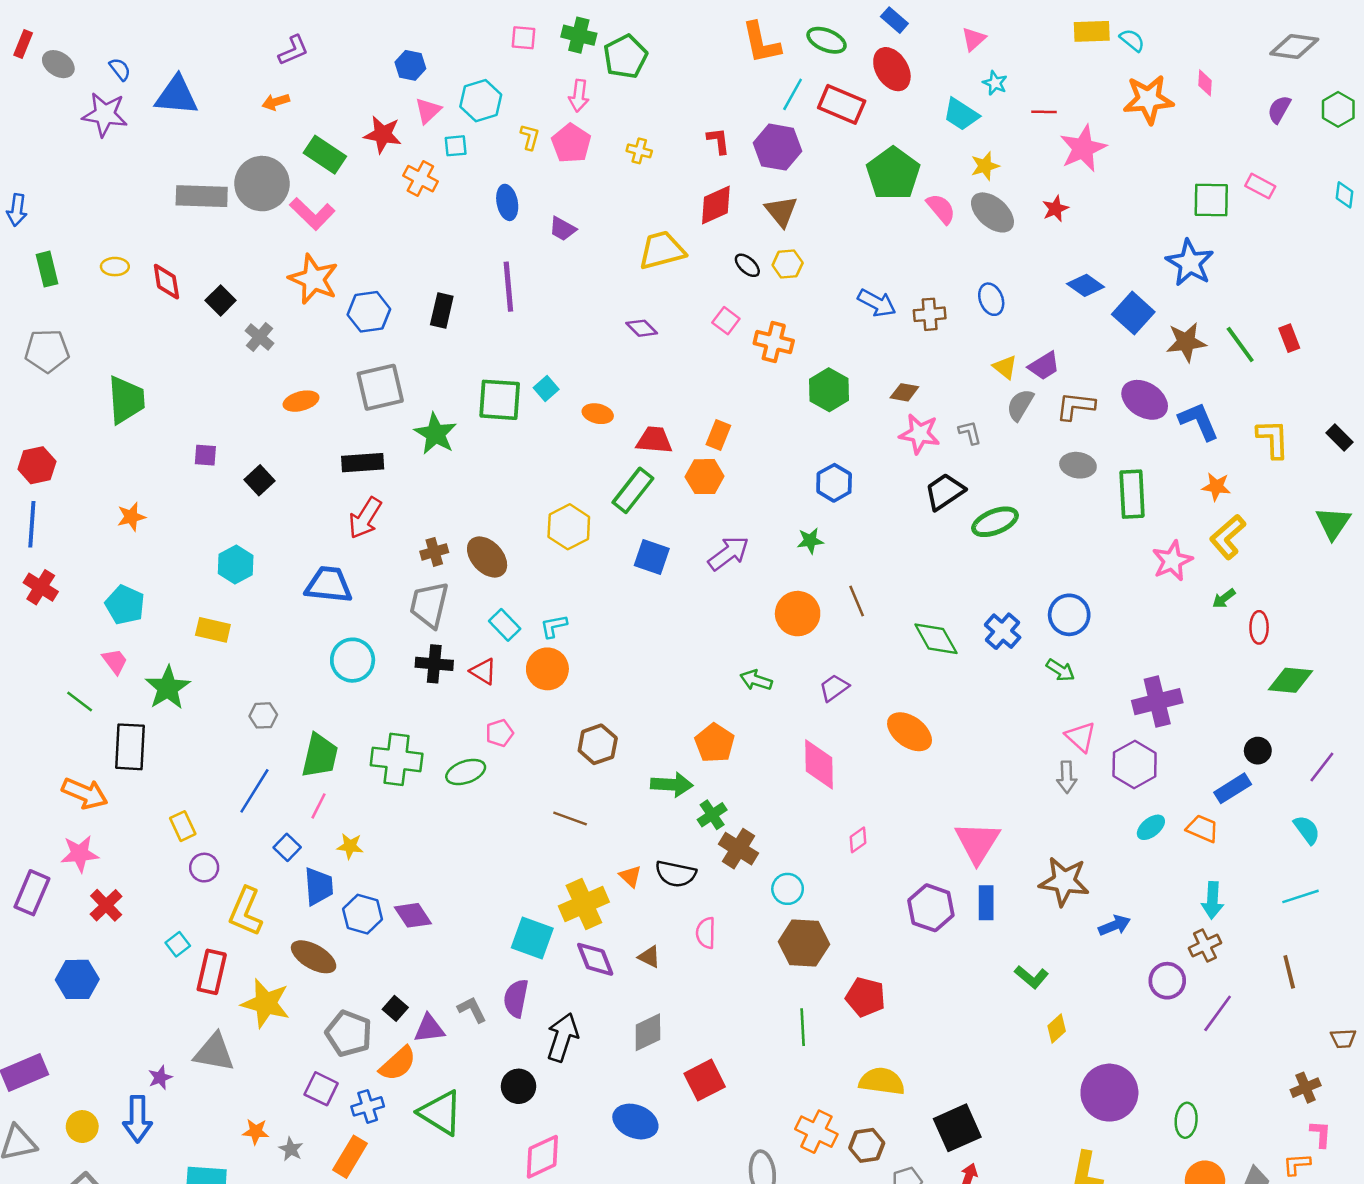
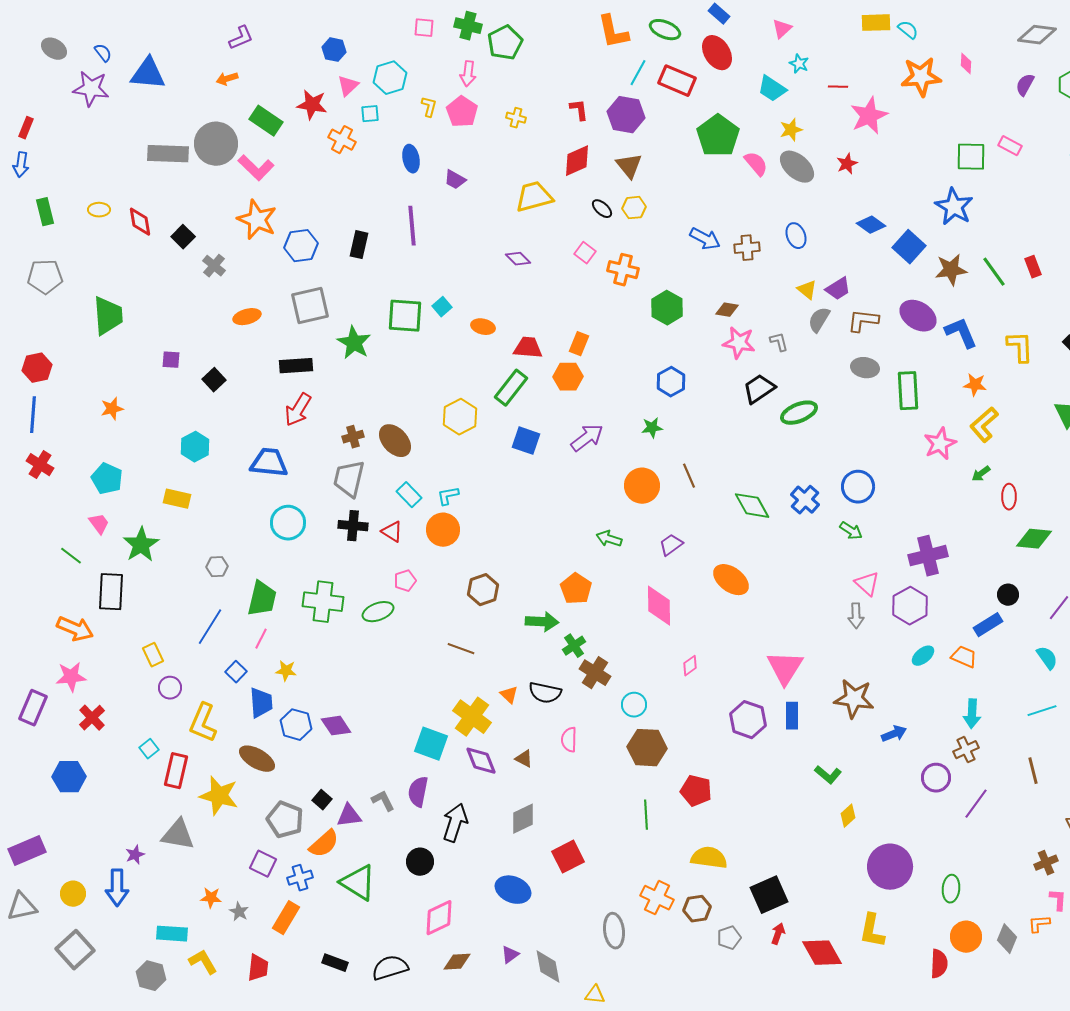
red rectangle: (23, 44) -> (26, 128), moved
yellow cross: (584, 904) -> (472, 717), turned -30

